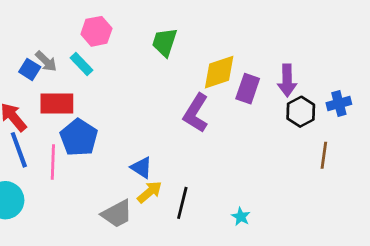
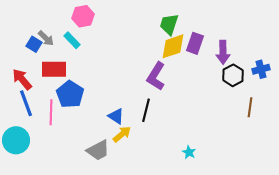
green trapezoid: (165, 42) -> (169, 24), moved
purple rectangle: (248, 89) -> (195, 43), moved
black line: (182, 203) -> (146, 110), moved

